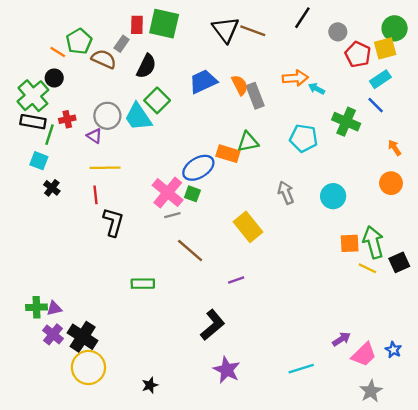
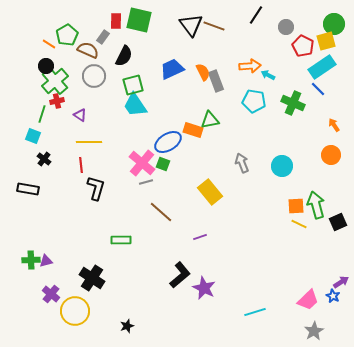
cyan rectangle: (380, 79) -> (322, 67), size x1.5
green cross: (33, 96) -> (55, 81), moved
green square: (157, 100) -> (133, 85), turned 30
gray circle: (107, 116) -> (94, 76), moved
cyan trapezoid: (138, 117) -> (135, 105), moved
black rectangle: (33, 122) -> (28, 189), moved
cyan pentagon: (304, 138) -> (254, 101), moved
yellow line: (367, 268) -> (299, 224), moved
purple cross: (53, 334) -> (51, 294), moved
black cross: (83, 337) -> (92, 278), moved
purple arrow: (341, 339) -> (341, 282), moved
purple star: (227, 370) -> (204, 288), moved

